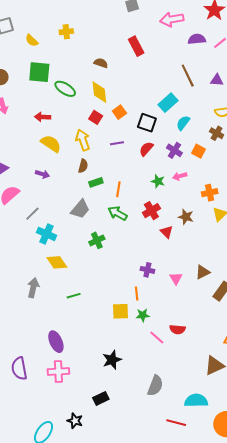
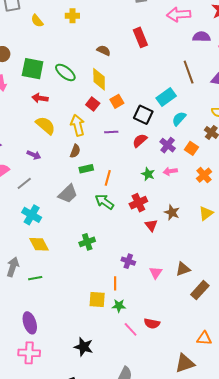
green square: (39, 72) -> (33, 69), moved
orange cross: (210, 193) -> (204, 175), moved, turned -35
gray line: (32, 214) -> (24, 183), moved
green cross: (97, 240) -> (87, 242), moved
green line: (74, 296) -> (35, 278), moved
black star: (112, 360) -> (84, 347), turned 30

